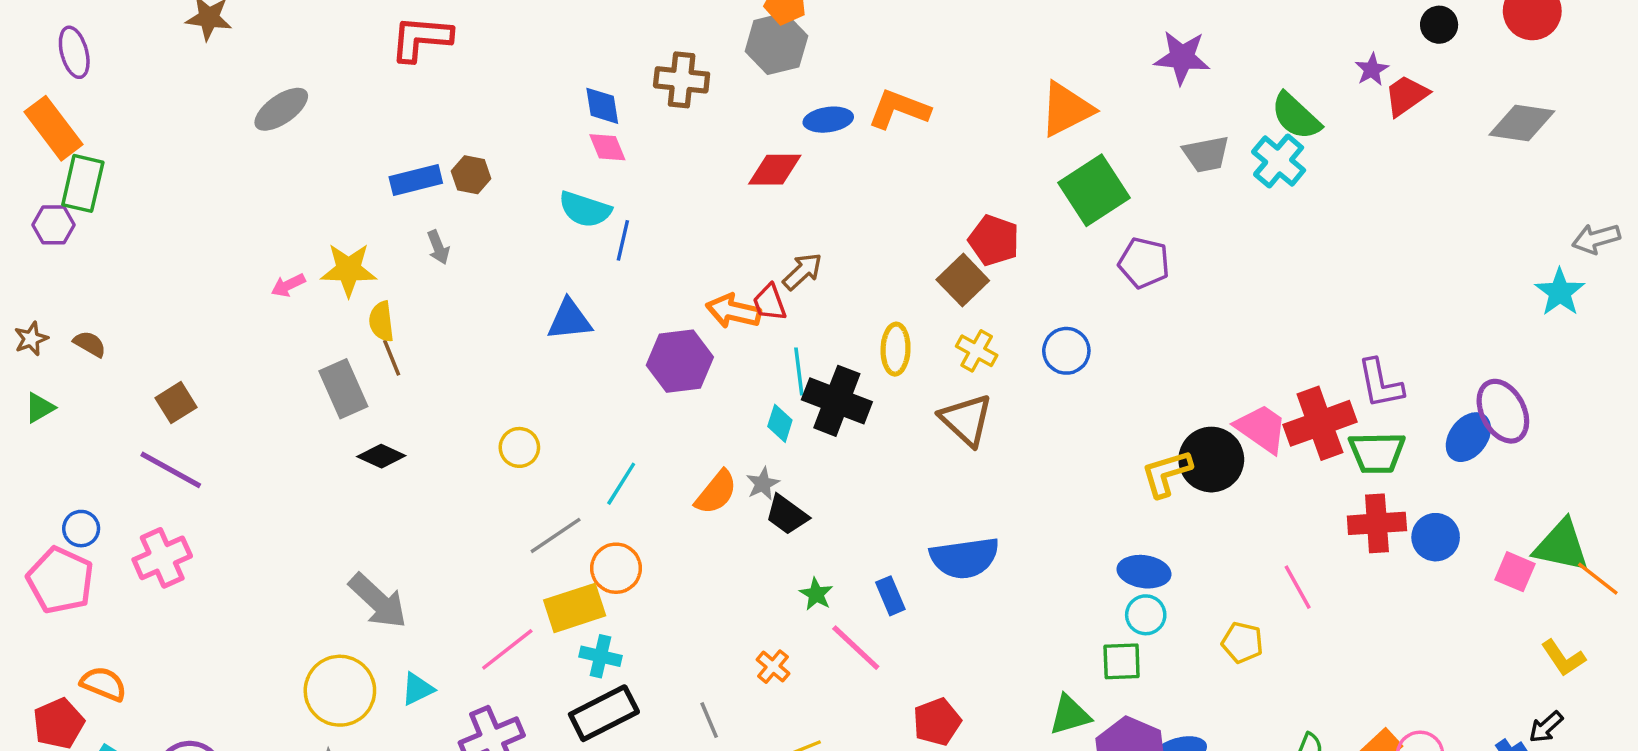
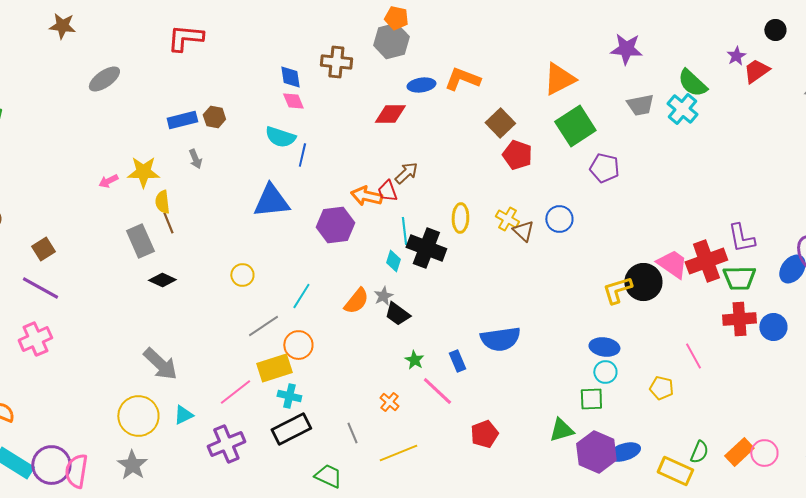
brown square: (963, 280) -> (500, 123), moved
blue triangle: (569, 320) -> (271, 201), size x1.4
brown triangle: (966, 420) -> (523, 231), moved, size x0.7

